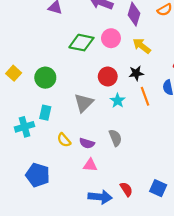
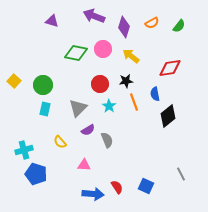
cyan rectangle: (45, 113) -> (45, 109), moved
cyan cross: (25, 127) -> (24, 150), moved
purple semicircle: (87, 143) -> (88, 130), moved, turned -48

